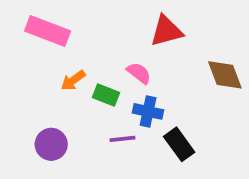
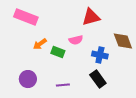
pink semicircle: (139, 73) -> (76, 40), turned 128
blue cross: (148, 111) -> (100, 55), moved
purple line: (122, 139) -> (63, 85), moved

